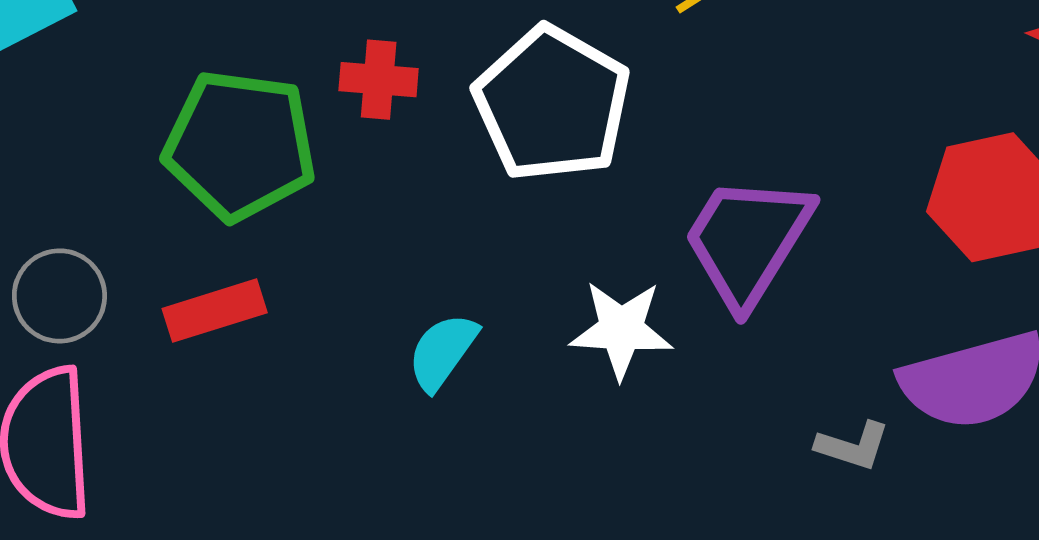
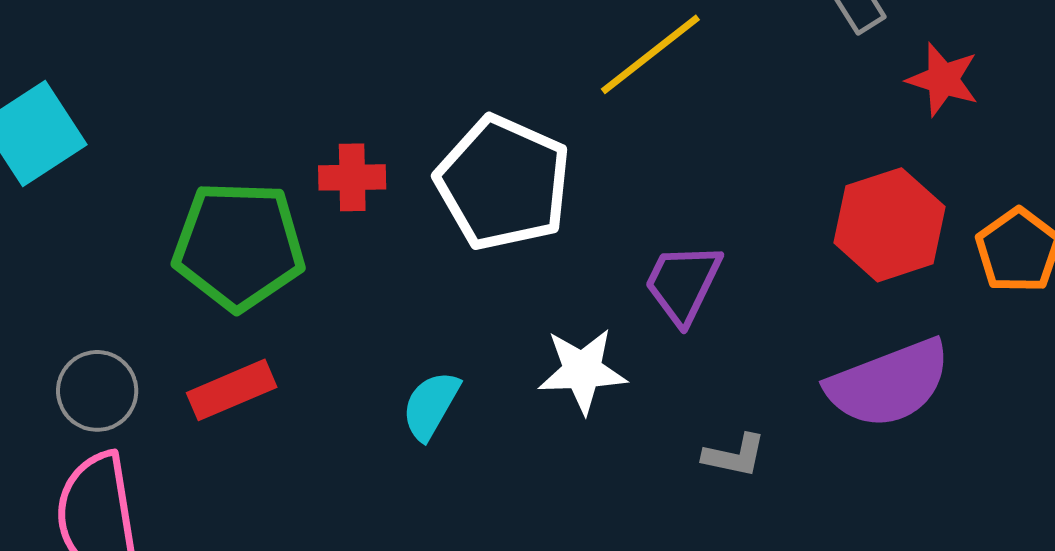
purple trapezoid: (748, 241) -> (683, 283), size x0.7
gray L-shape: (853, 446) -> (734, 456), moved

